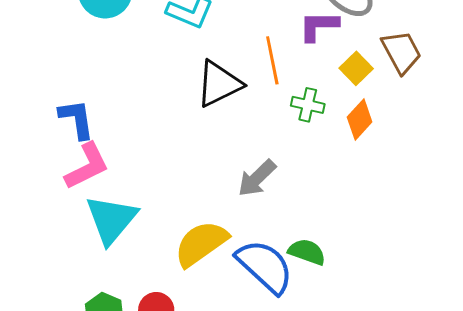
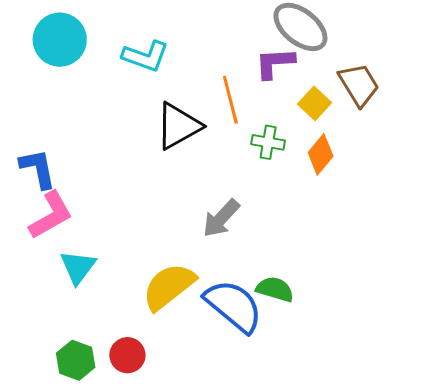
cyan triangle: (111, 219) -> (78, 267), size x0.7

